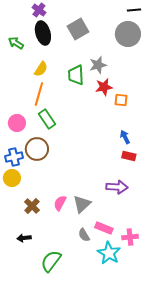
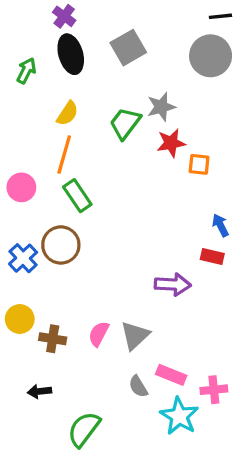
green arrow: (16, 43) -> (26, 71), turned 84
green trapezoid: (76, 75) -> (125, 123), turned 40
pink circle: (17, 123) -> (21, 187), moved
blue arrow: (125, 137) -> (220, 225), moved
blue cross: (14, 157) -> (23, 258), turned -30
yellow circle: (12, 178) -> (20, 319), moved
purple arrow: (117, 187) -> (173, 284), moved
brown cross: (32, 206) -> (53, 339), turned -35

